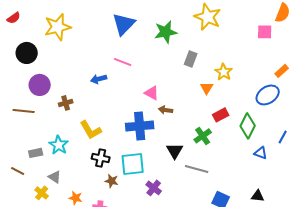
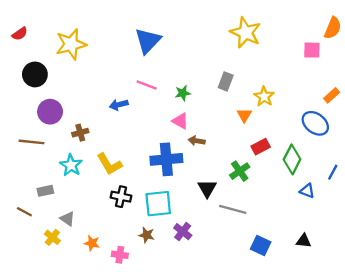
green star: (166, 32) -> (183, 93), moved, size x0.6
blue ellipse: (268, 95) -> (315, 123), turned 70
cyan star: (59, 145) -> (71, 165), moved
brown star: (112, 181) -> (147, 235), moved

